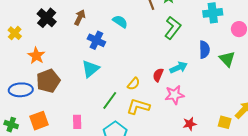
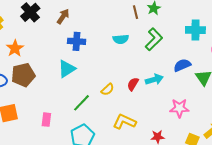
cyan semicircle: (120, 22) -> (121, 39), moved, turned 133
blue cross: (96, 40) -> (77, 41), turned -30
blue semicircle: (204, 50) -> (182, 65), turned -120
pink star: (175, 95) -> (179, 108), moved
yellow L-shape: (138, 106) -> (124, 122), moved

